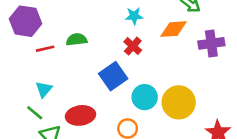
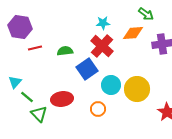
green semicircle: (77, 40) -> (65, 51), moved
red cross: (133, 46) -> (102, 46), size x1.6
cyan triangle: (44, 89) -> (15, 82), moved

